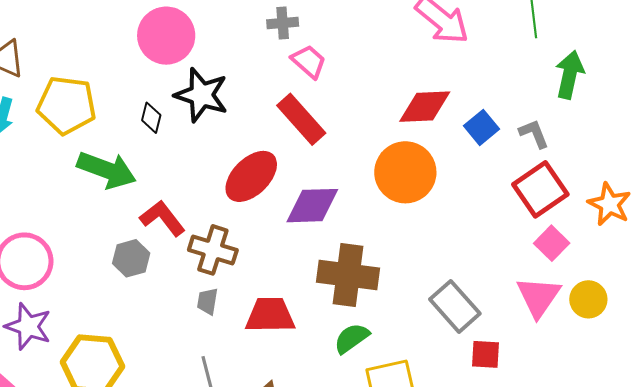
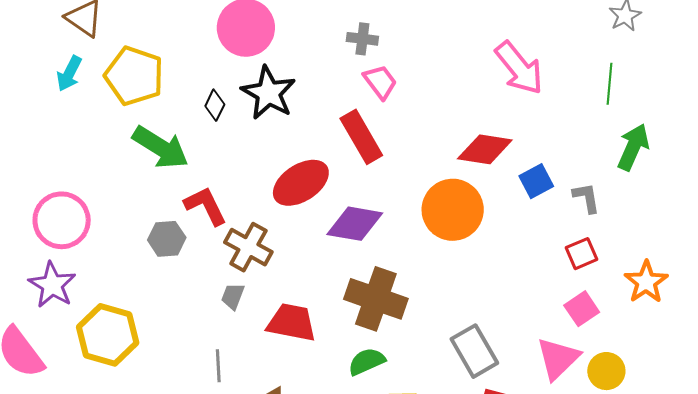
red square: (540, 189) -> (582, 254), size x0.6

